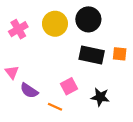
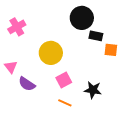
yellow circle: (55, 24) -> (51, 53), moved
black rectangle: (92, 55) -> (96, 36), moved, size x0.6
orange line: (55, 107) -> (65, 103), moved

